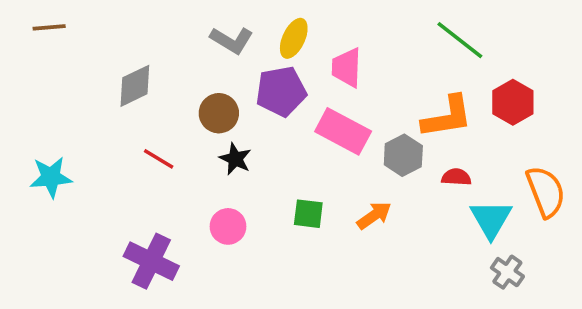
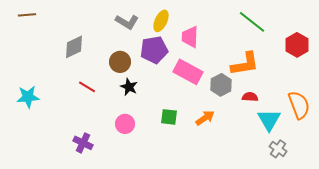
red hexagon: (513, 102) -> (297, 45), moved
purple cross: (151, 261) -> (83, 143), size x0.7

